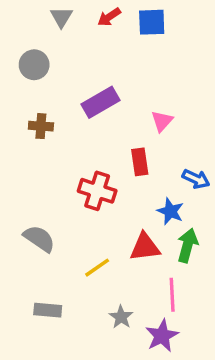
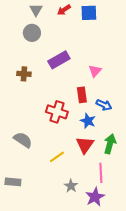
gray circle: (34, 65) -> (32, 33), moved
blue arrow: (196, 179) -> (104, 105), moved
blue star: (170, 211) -> (88, 121), moved
red triangle: (145, 247) -> (85, 145), turned -48
gray rectangle: (48, 310) -> (13, 182), moved

